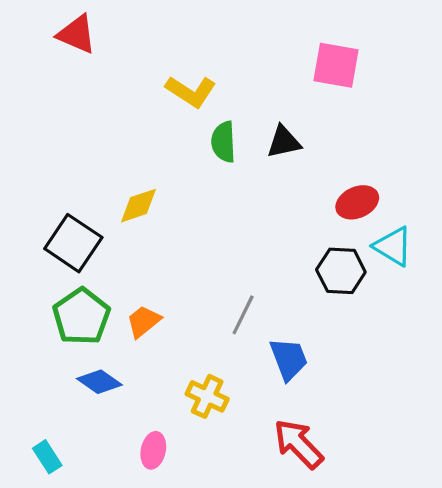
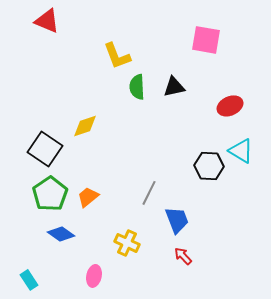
yellow L-shape: (191, 91) -> (117, 56), turned 36
red ellipse: (357, 202) -> (230, 106), moved
red arrow: (299, 444) -> (183, 256), moved, size x0.6

